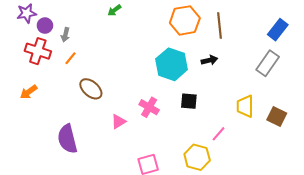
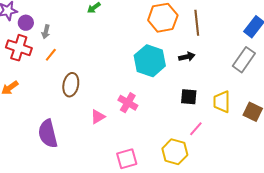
brown ellipse: (91, 89) -> (71, 85), turned 60
black square: (189, 101) -> (189, 97), moved

